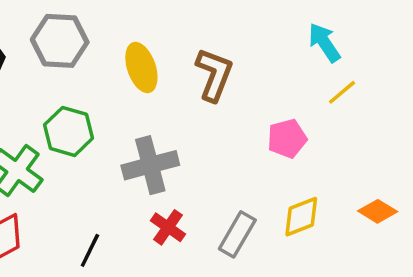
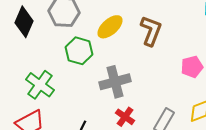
yellow ellipse: (141, 67) -> (110, 27), turned 68
green hexagon: (69, 131) -> (79, 51), moved

